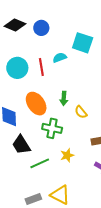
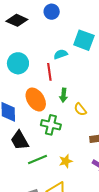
blue circle: (41, 28) -> (52, 12), moved
red line: (41, 67) -> (49, 72), moved
yellow star: (67, 155) -> (66, 161), moved

